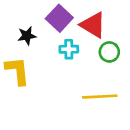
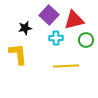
red triangle: (93, 25) -> (74, 20), turned -45
yellow line: (100, 97) -> (66, 66), moved

